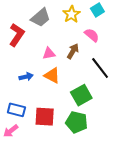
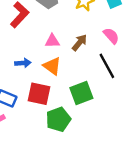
pink semicircle: (92, 35) -> (111, 36), moved
red square: (45, 117) -> (39, 94), moved
green pentagon: (77, 122) -> (58, 119), moved, turned 30

